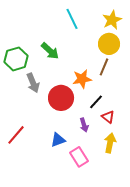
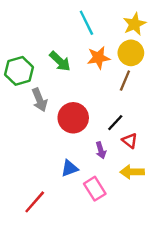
orange star: (82, 79) -> (98, 58), moved
red line: (16, 135) -> (35, 202), moved
yellow arrow: (110, 143) -> (132, 172), turned -102

